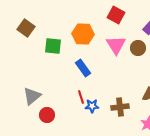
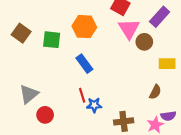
brown square: (26, 28) -> (21, 33), moved
pink triangle: (116, 45) -> (129, 29), moved
brown cross: (120, 107) -> (124, 121), moved

